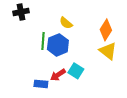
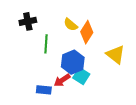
black cross: (21, 12) -> (28, 21), moved
orange diamond: (106, 30) -> (87, 32), moved
blue hexagon: (58, 45) -> (73, 62), moved

